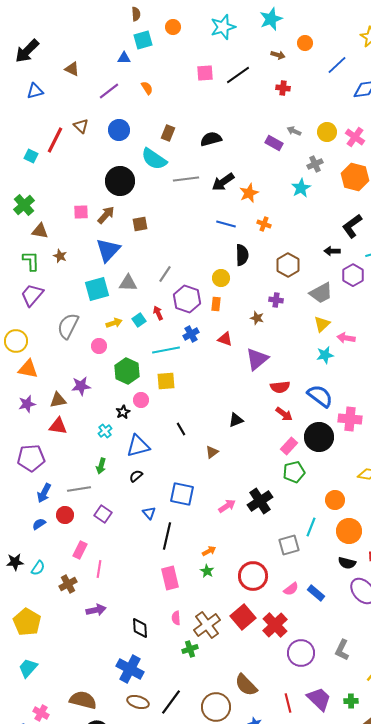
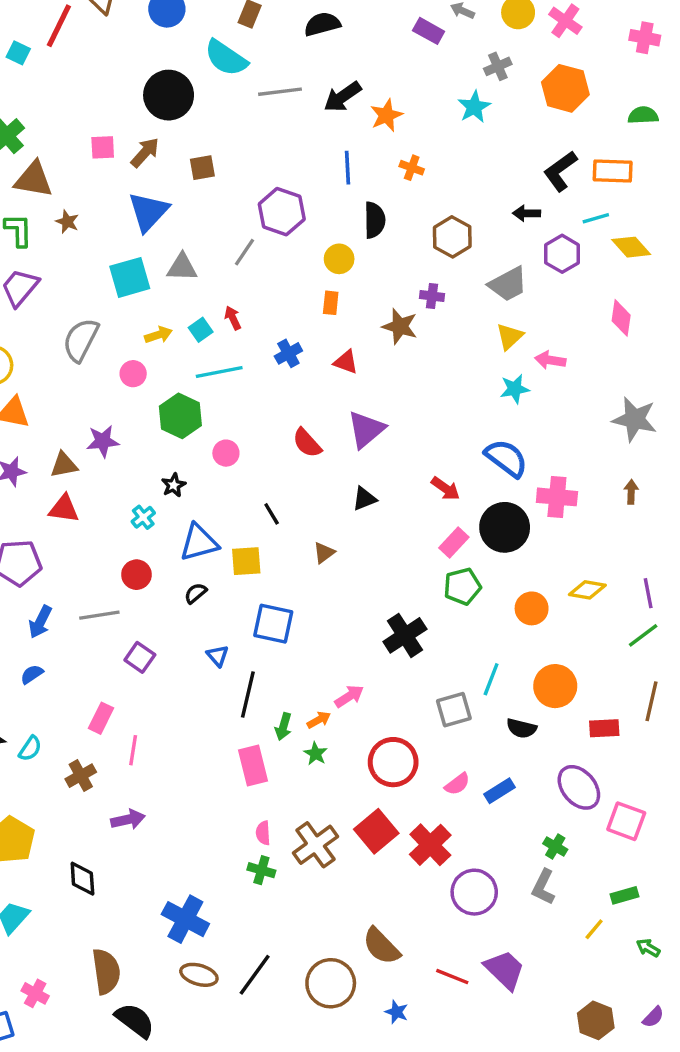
blue line: (226, 224) -> (348, 168), turned 72
brown triangle: (40, 231) -> (33, 179), size x1.4
purple hexagon: (187, 299) -> (282, 212), moved
brown star: (257, 318) -> (400, 326), size x1.5
cyan line: (166, 350) -> (219, 372), moved
purple triangle: (257, 359) -> (366, 429), moved
yellow square: (166, 381) -> (246, 561), moved
red semicircle: (280, 387) -> (307, 443), moved, turned 54
pink circle: (141, 400) -> (226, 453), moved
green arrow: (101, 466) -> (283, 727), moved
orange circle: (335, 500) -> (532, 608), moved
pink arrow: (227, 506) -> (349, 696), moved
red circle: (65, 515) -> (136, 575), moved
black semicircle: (347, 563) -> (521, 728), moved
blue rectangle: (316, 593) -> (500, 791), turned -72
black diamond: (140, 628) -> (82, 879), moved
green cross: (190, 649) -> (261, 870), moved, turned 35
brown semicircle: (83, 700) -> (106, 971), turned 68
green cross: (351, 701) -> (555, 846), moved, turned 32
red line: (288, 703) -> (452, 977), turned -54

